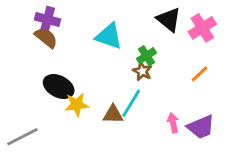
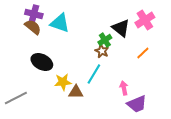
black triangle: (169, 20) -> (121, 28), moved
cyan triangle: (109, 36) -> (60, 23), moved
yellow star: (77, 105) -> (63, 82), moved
brown triangle: (113, 114) -> (76, 92), moved
purple trapezoid: (201, 127) -> (137, 104), moved

